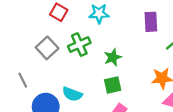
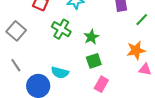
green cross: (79, 45) -> (61, 29), turned -30
gray square: (47, 48) -> (16, 31), moved

